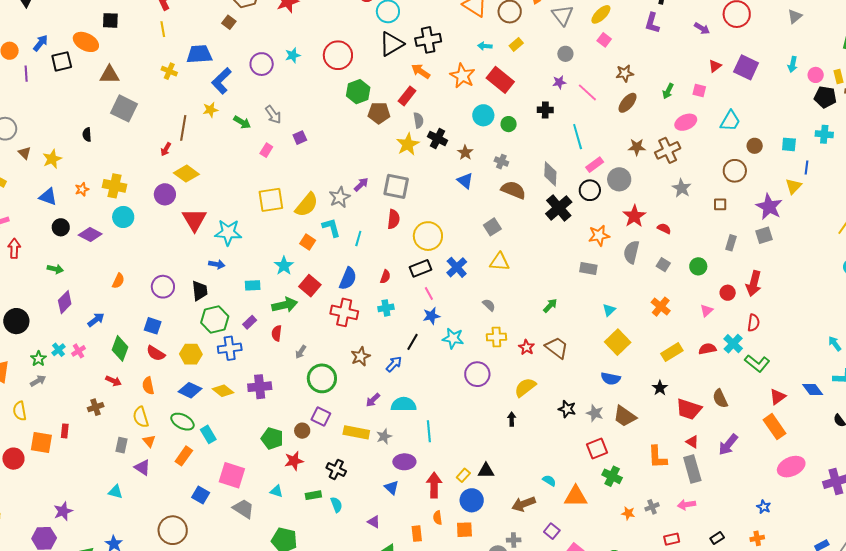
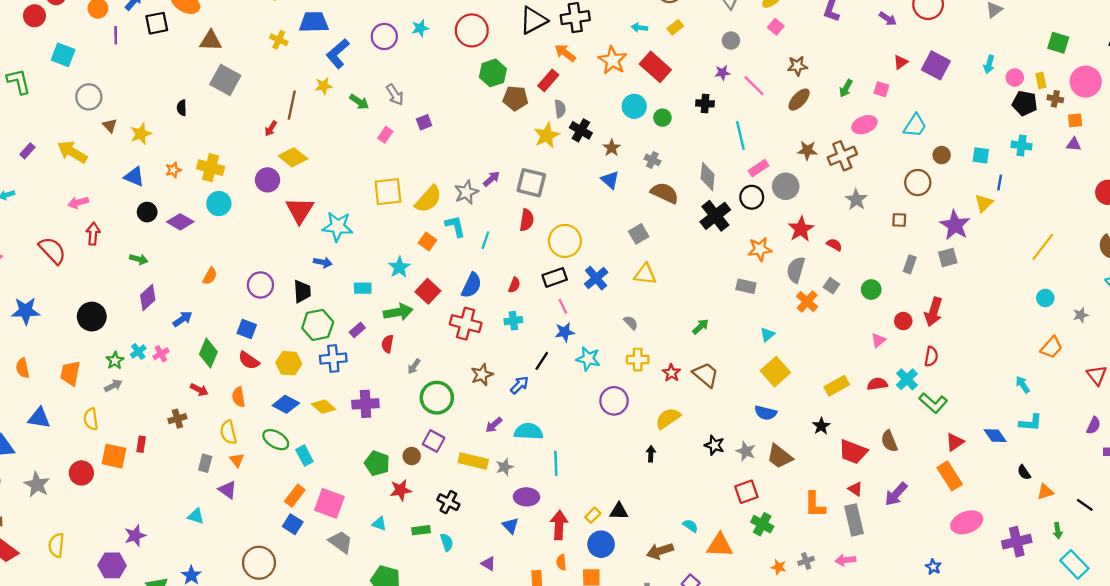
orange cross: (661, 307) -> (807, 302), moved
orange rectangle: (184, 456) -> (295, 496), moved

